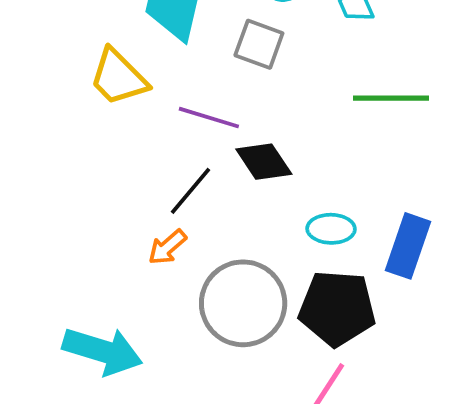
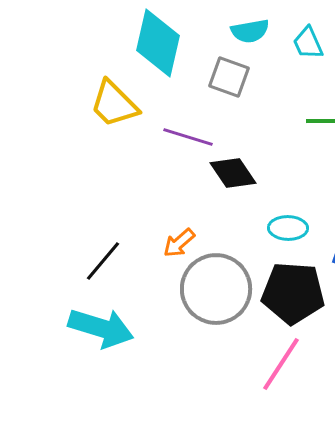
black line: (191, 191) -> (103, 261), moved
orange arrow: (167, 247) -> (179, 243), moved

